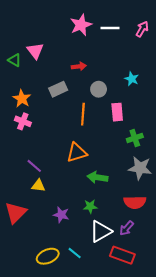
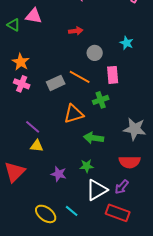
pink triangle: (35, 51) -> (34, 16), turned -42
gray rectangle: (58, 89) -> (56, 83), moved
orange line: (83, 114) -> (80, 77), turned -65
green cross: (135, 138) -> (101, 100), moved
yellow ellipse: (48, 256) -> (46, 214), turned 60

